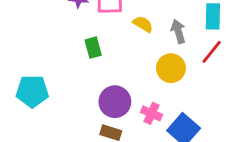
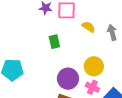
yellow circle: (171, 68) -> (94, 66), moved

